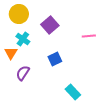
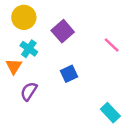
pink line: (89, 36) -> (112, 45), turned 48
cyan rectangle: (73, 92) -> (110, 113), moved

